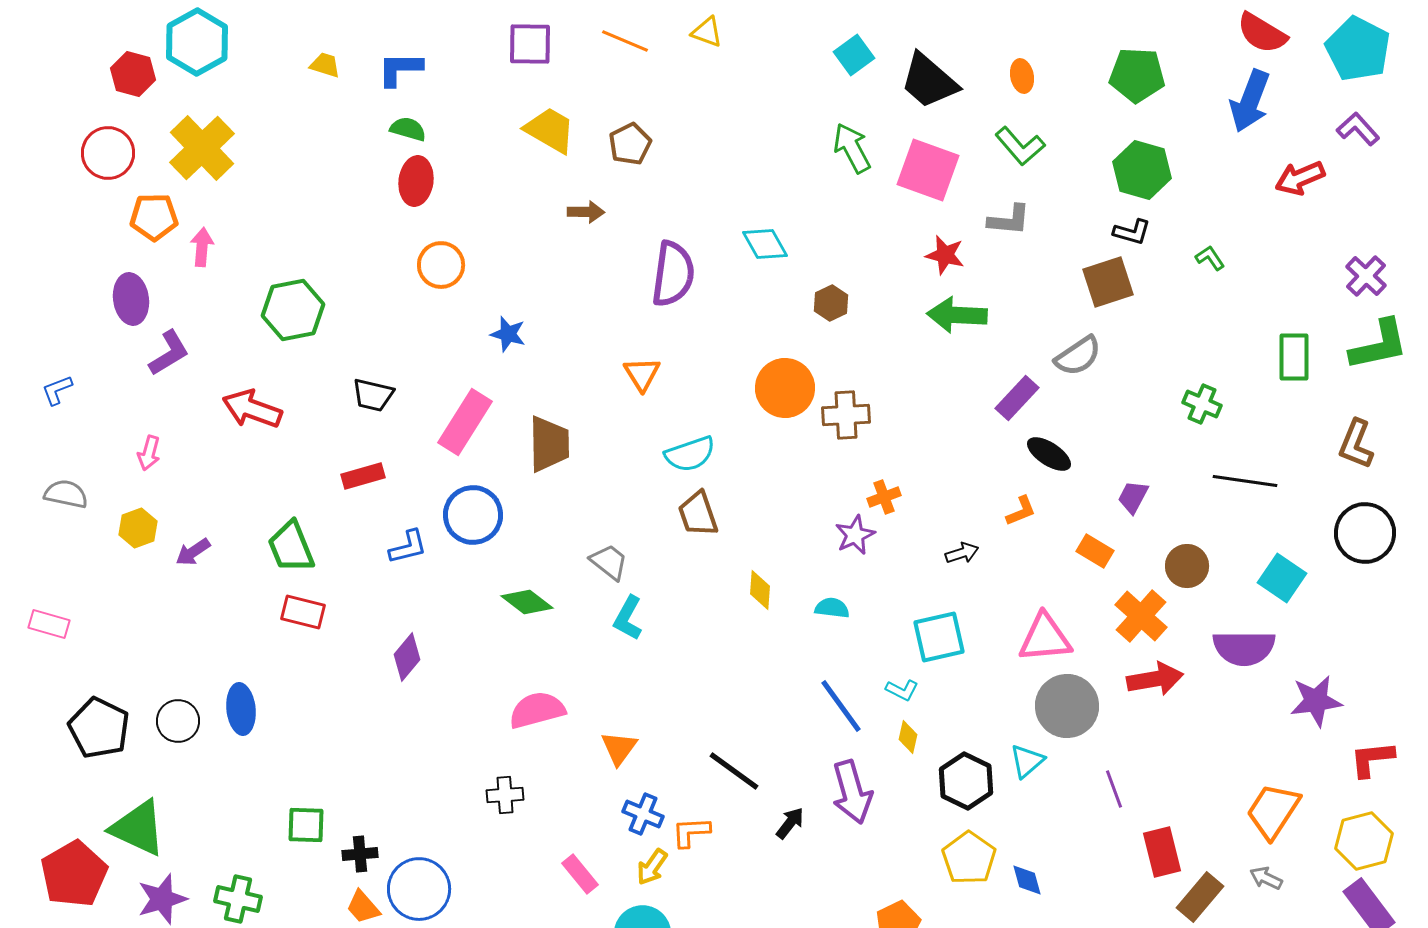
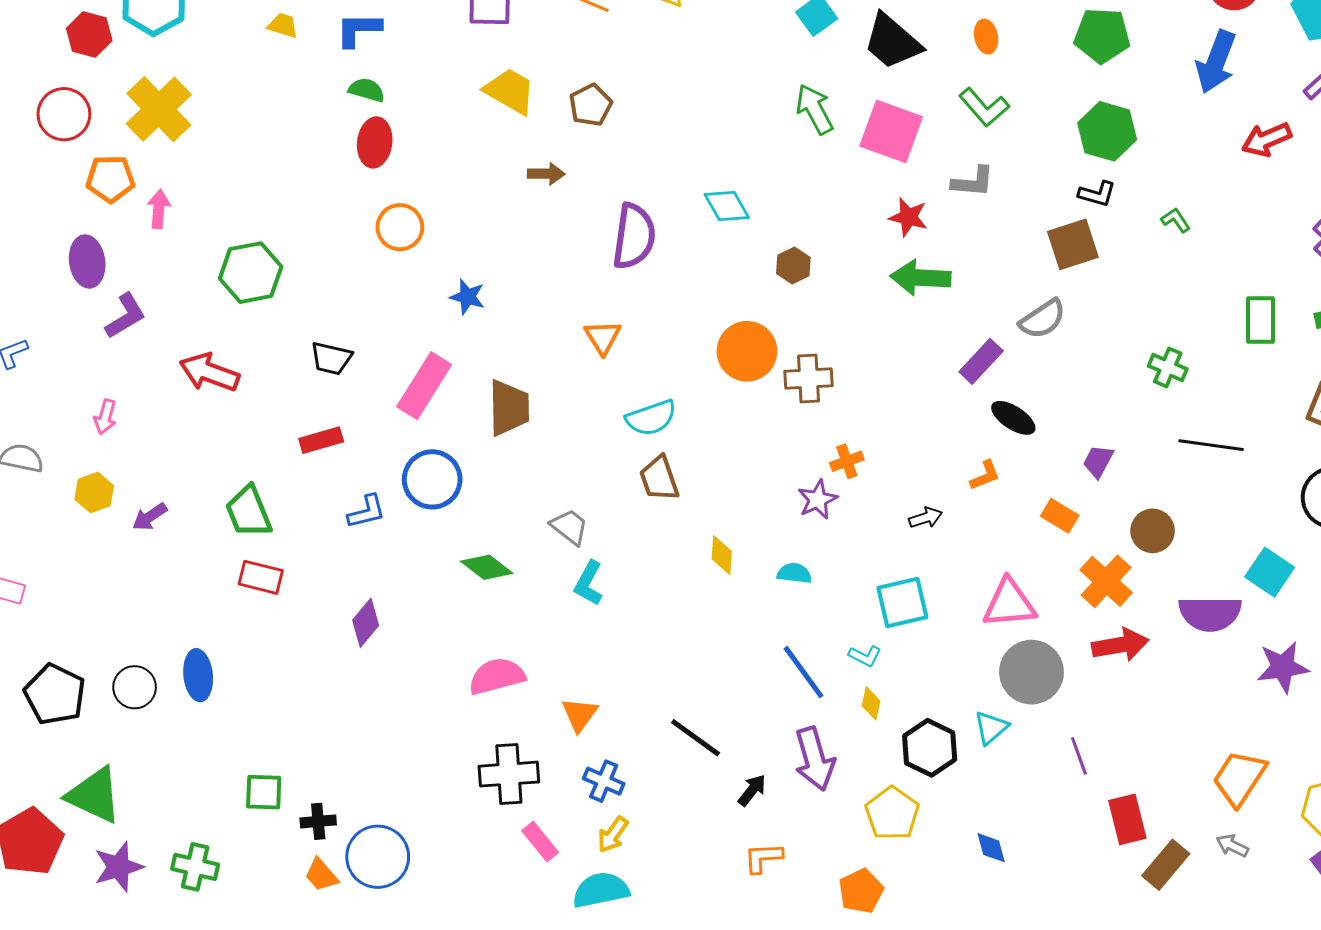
cyan square: (1282, 578) -> (1270, 572), moved
black cross: (505, 795) -> (509, 774), moved, size x1.6
orange L-shape: (691, 832) -> (763, 858), moved
yellow pentagon: (969, 858) -> (892, 813), moved

